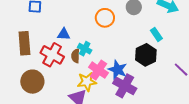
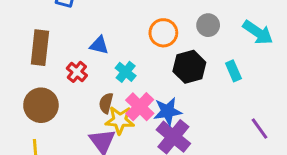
red cross: (52, 55) -> (77, 72), size x0.6
black hexagon: (146, 55) -> (189, 67), moved
brown semicircle: (75, 56) -> (106, 103), moved
blue star: (118, 70) -> (168, 111), turned 30

